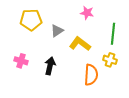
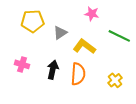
green line: (113, 34) -> (119, 36), turned -70
yellow cross: (110, 60) -> (115, 80), moved, turned 32
orange semicircle: (91, 75) -> (78, 74), moved

